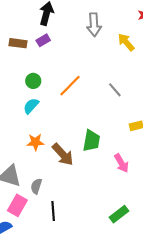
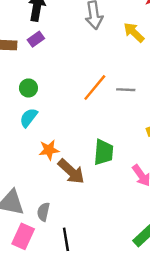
orange line: (70, 86) -> (95, 87), moved
gray line: (115, 90) -> (126, 90), turned -42
orange star: (35, 142) -> (49, 150), moved

